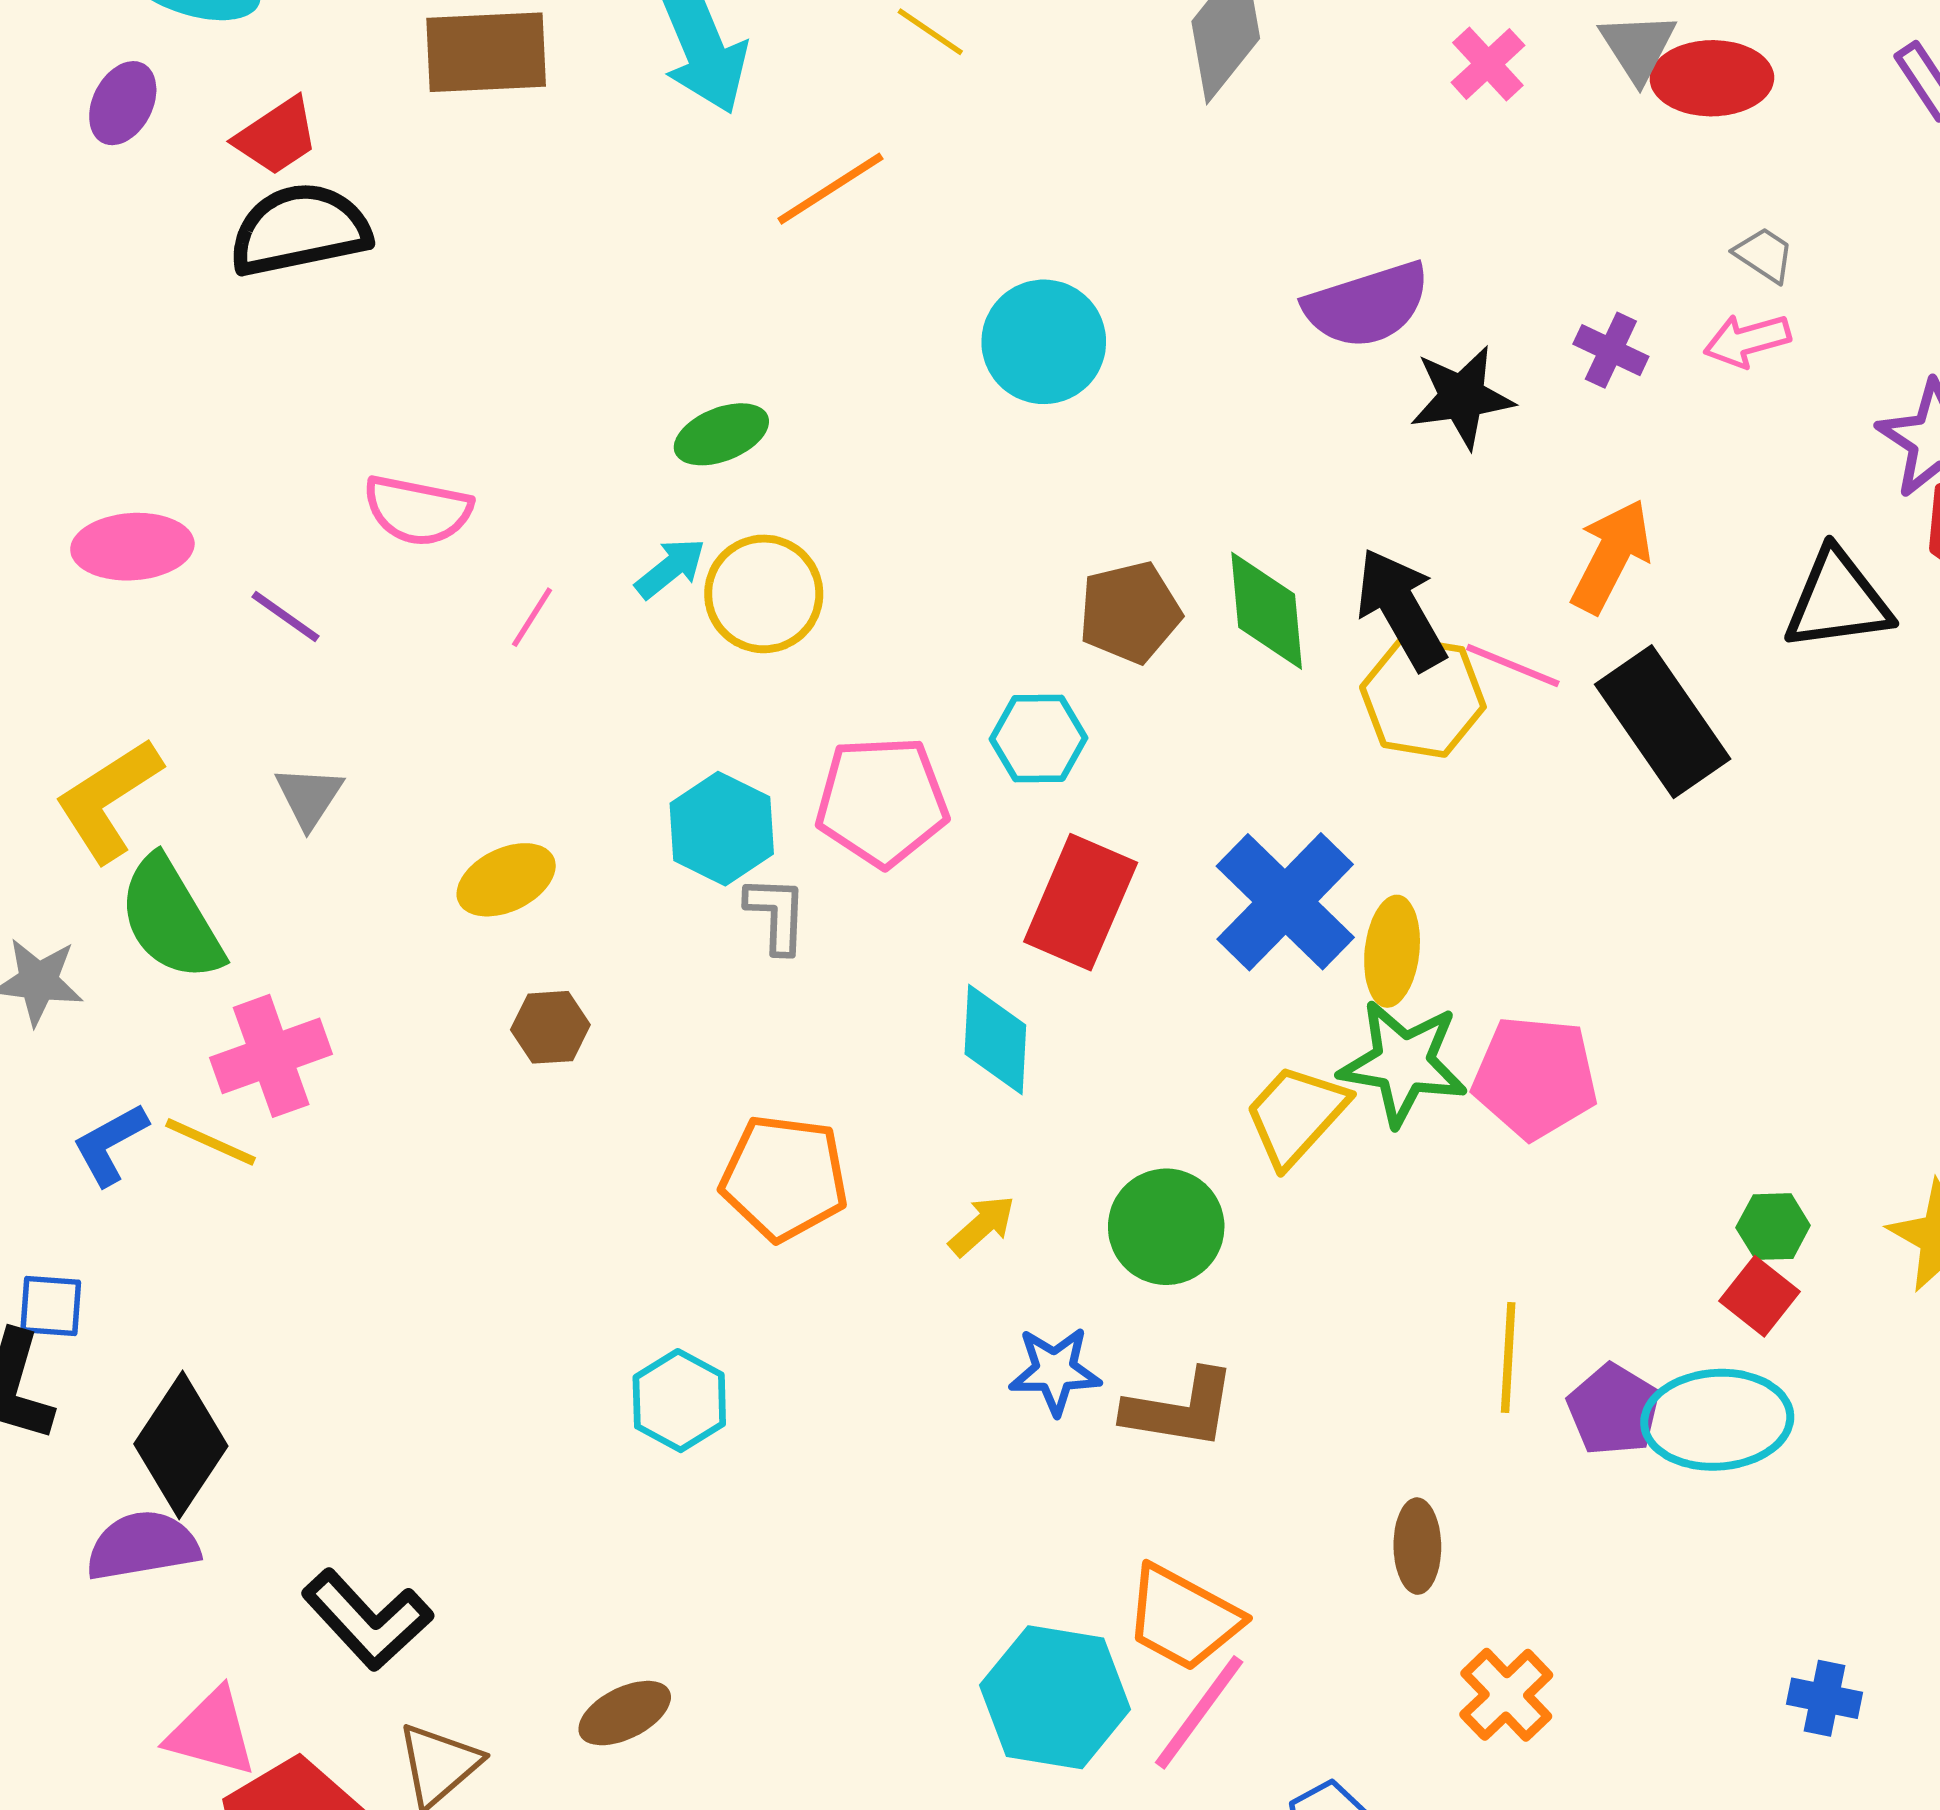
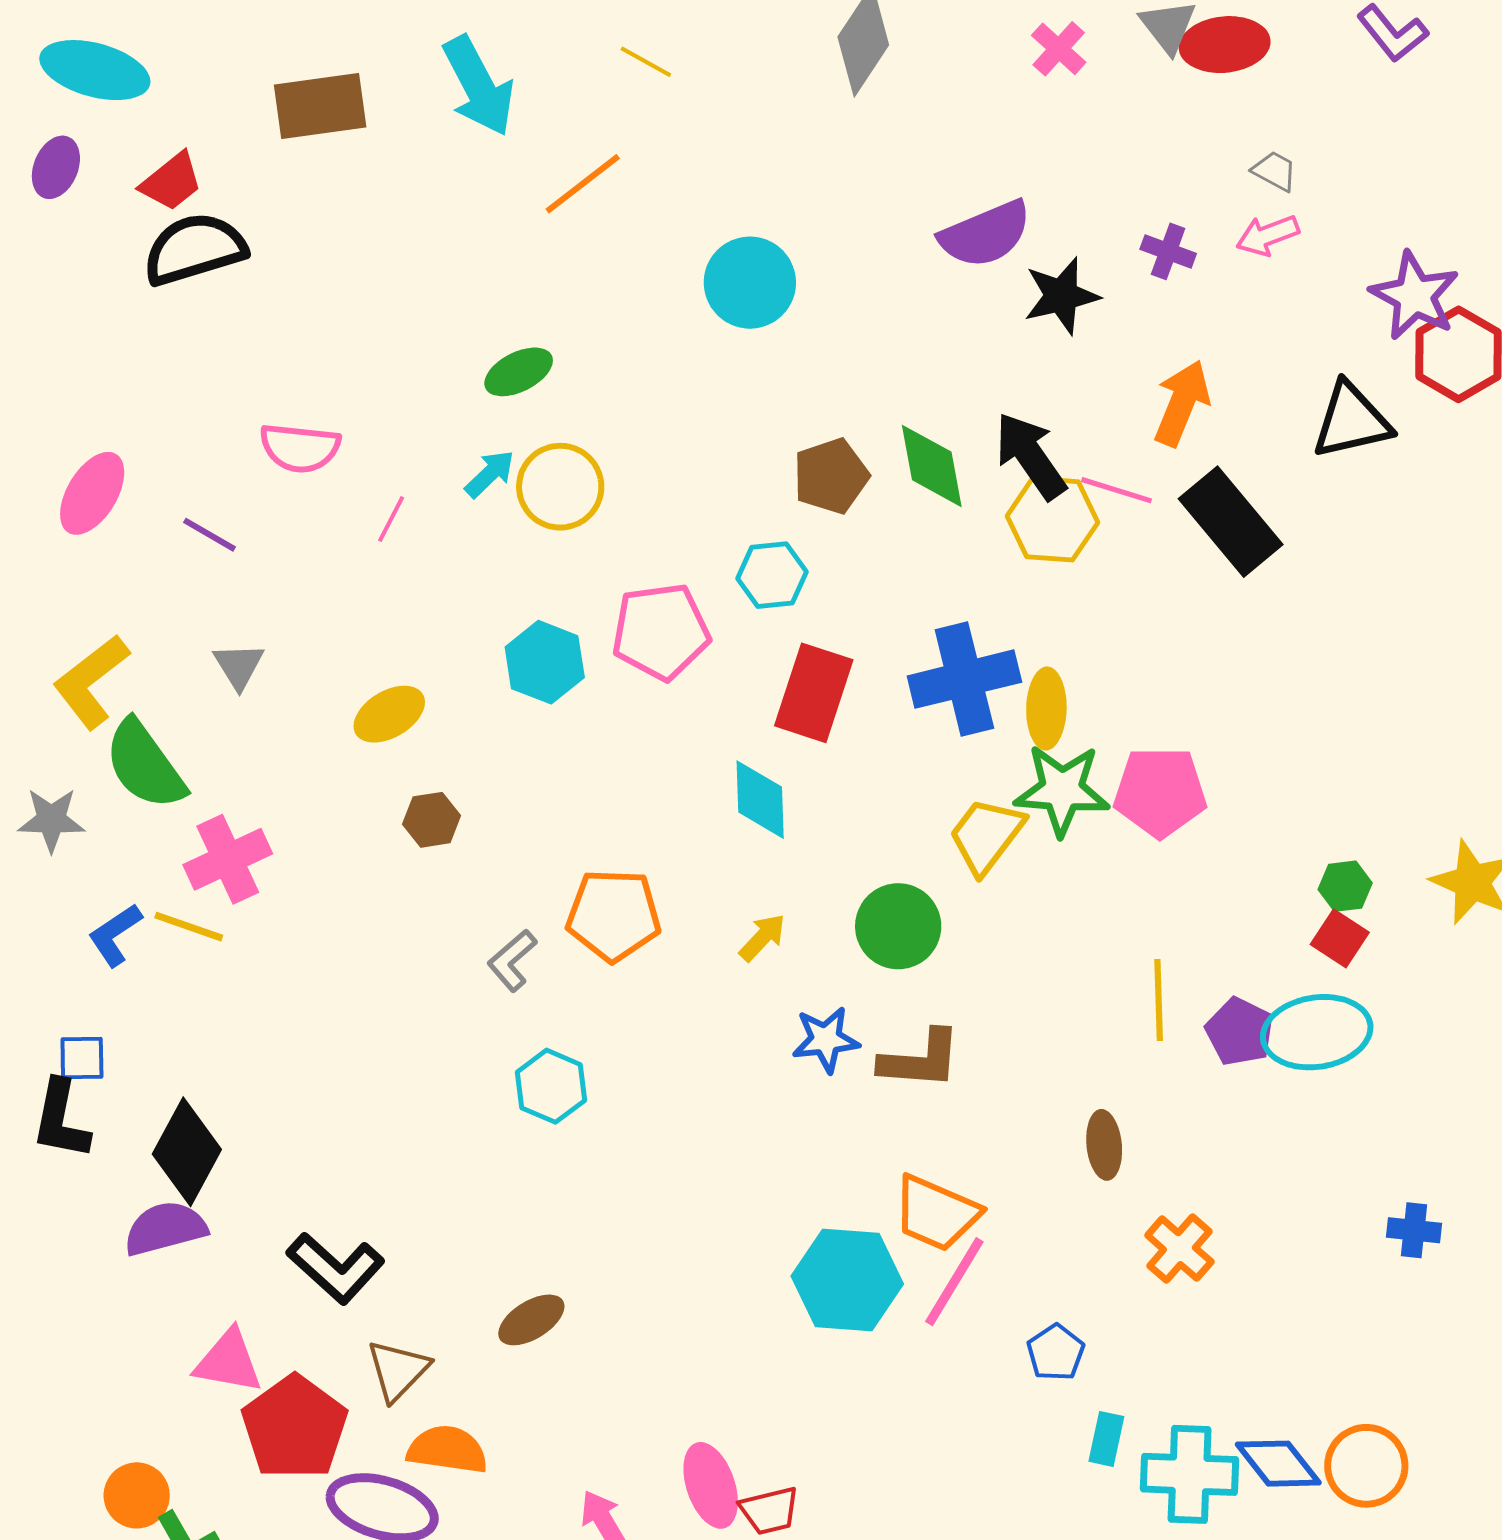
pink ellipse: (132, 547) -> (92, 493), turned -50
blue cross: (1285, 902) -> (964, 679), turned 37
gray L-shape: (776, 914) -> (512, 960), moved, turned -128

